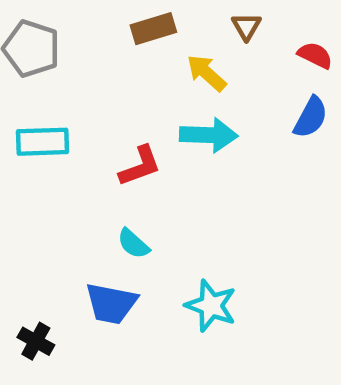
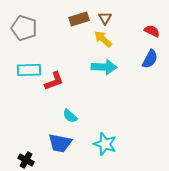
brown triangle: (246, 26) -> (105, 18), moved
red L-shape: (140, 166) -> (54, 81), moved

